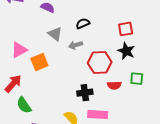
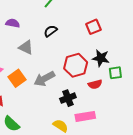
gray arrow: (76, 45) -> (44, 79), moved, size x1.5
black star: (126, 51) -> (101, 58), moved

